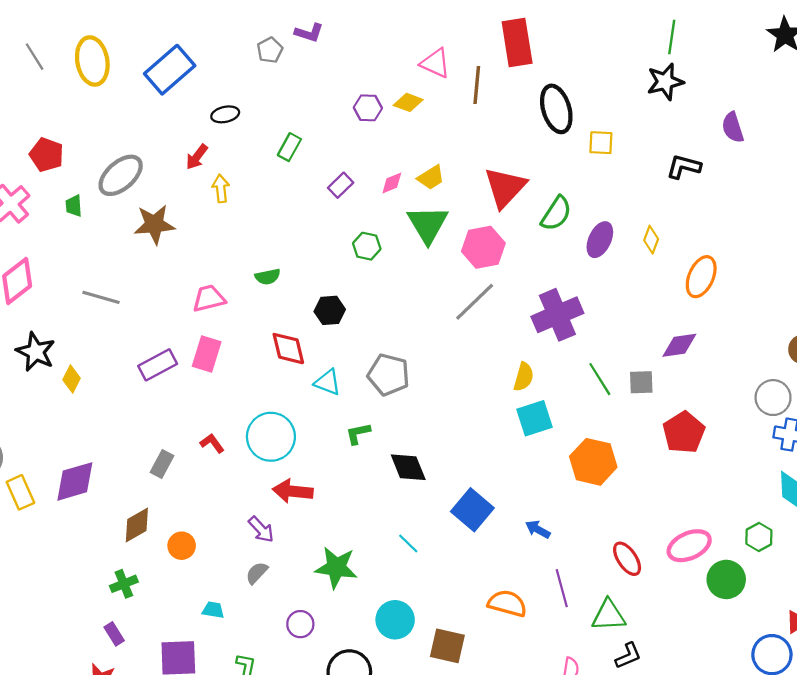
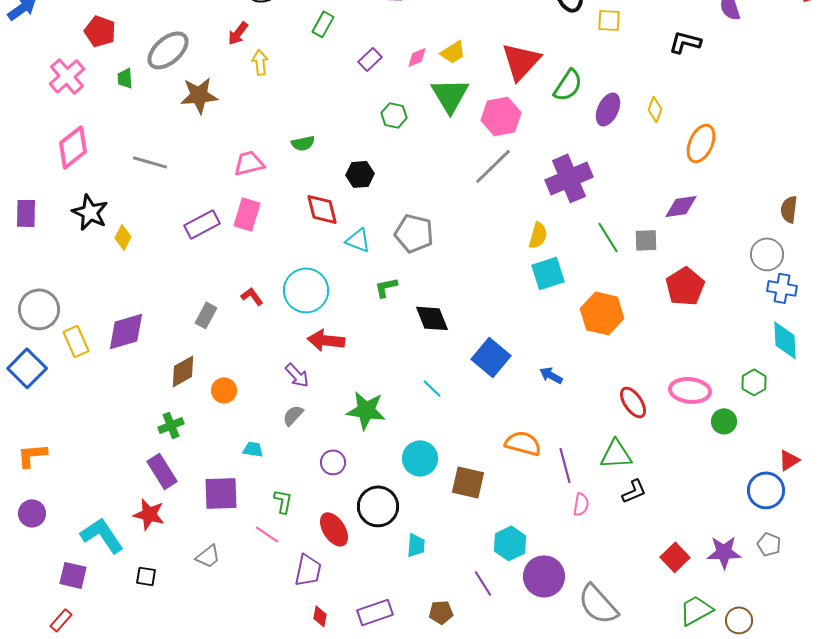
pink ellipse: (689, 546) -> (690, 390), turned 30
green circle: (726, 579) -> (724, 421), size x0.7
purple line: (562, 588) -> (565, 465), moved
purple rectangle: (114, 634) -> (162, 471), size x1.6

